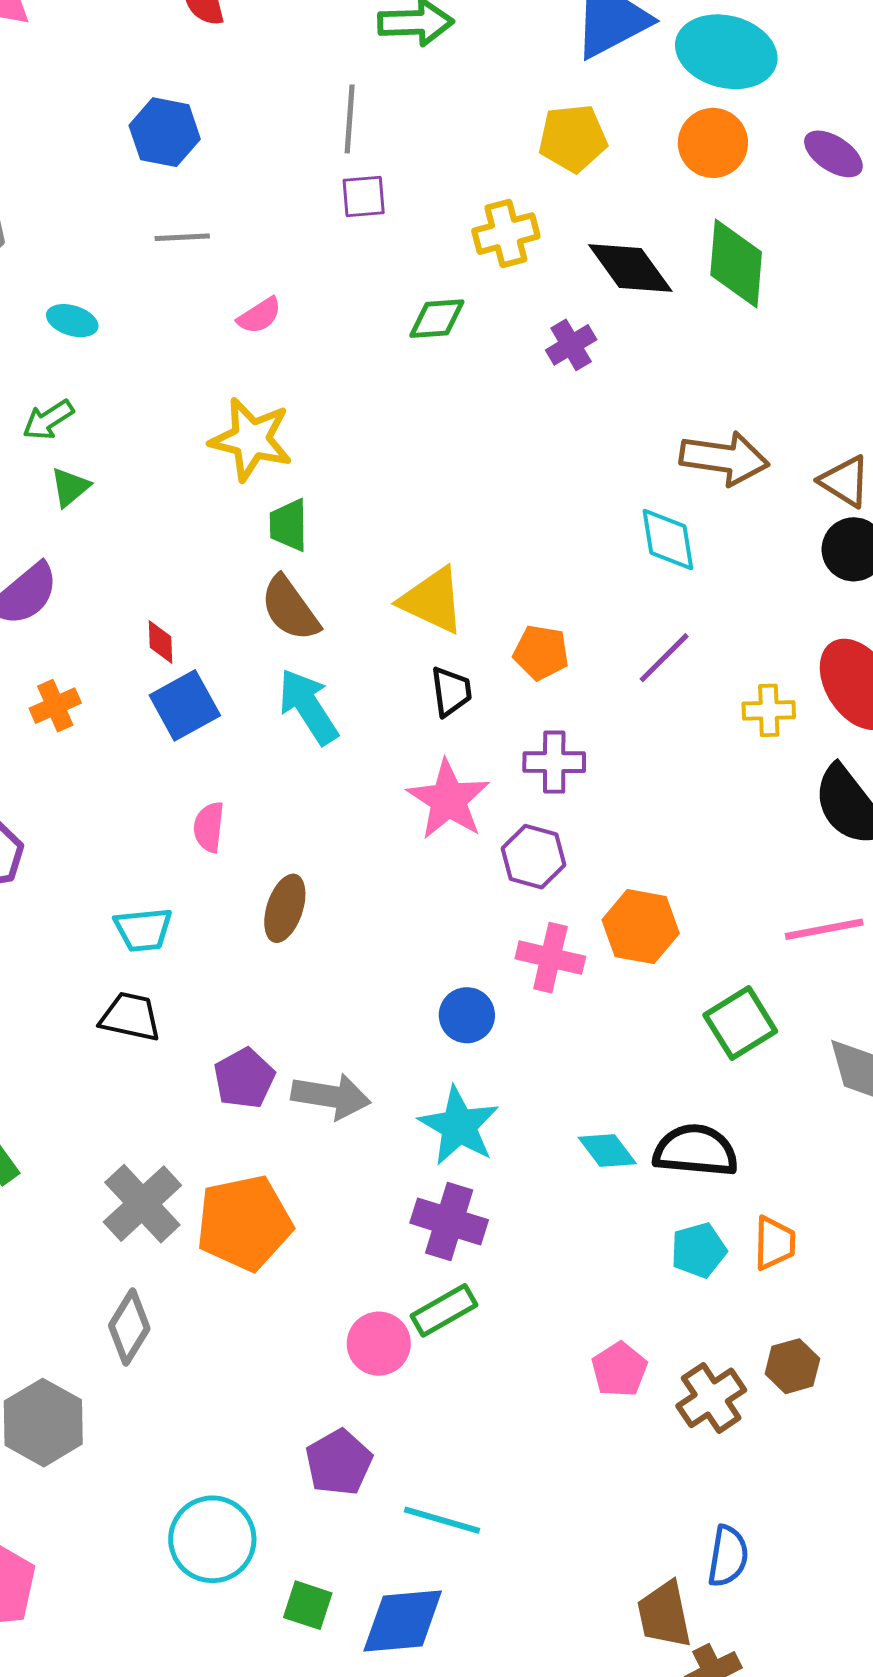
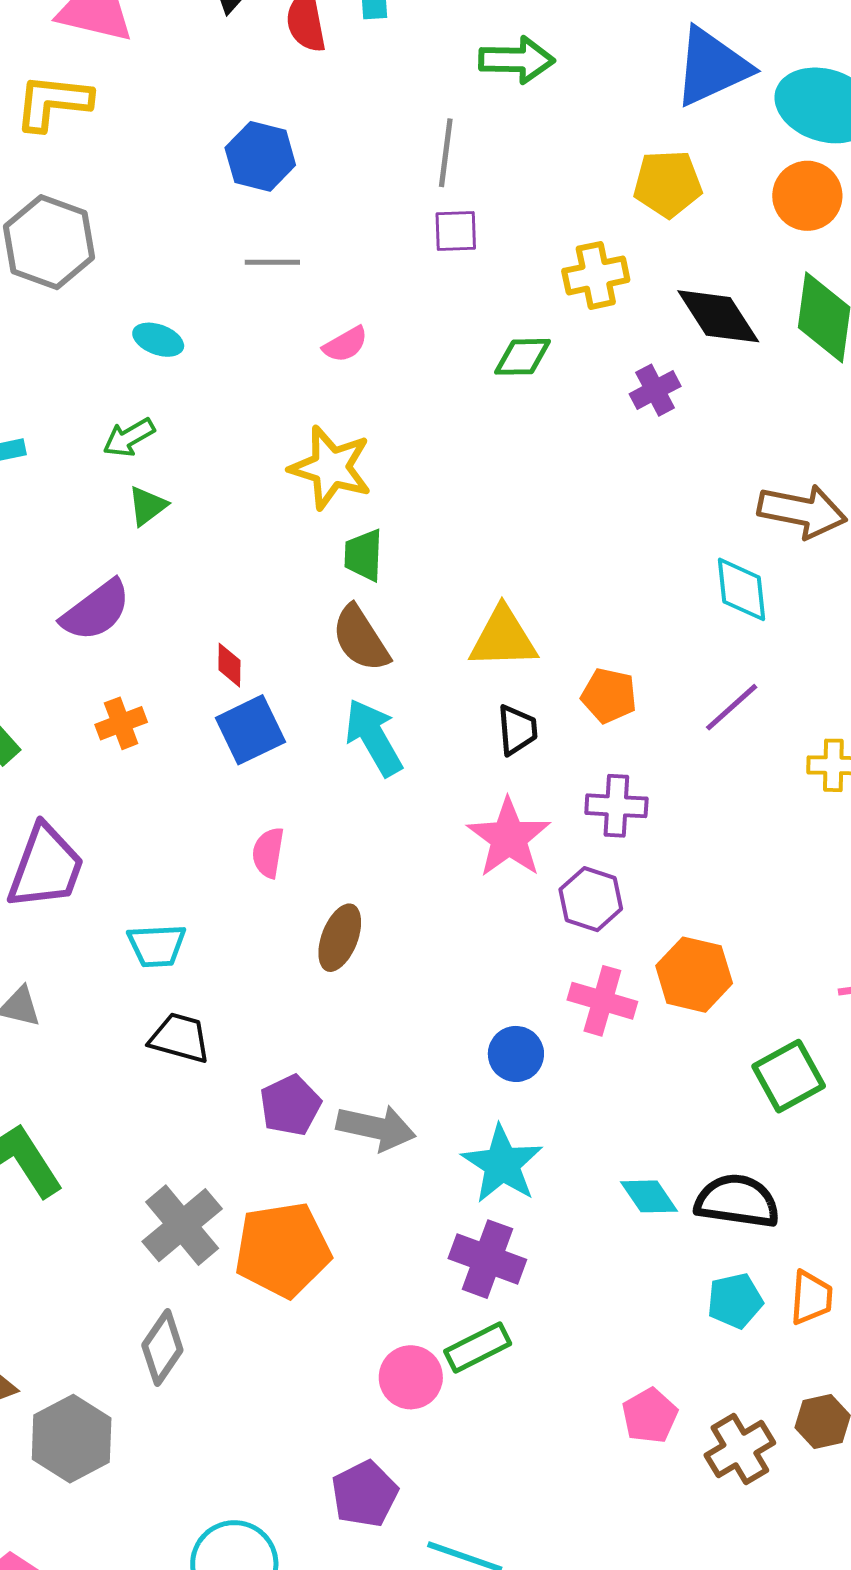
yellow triangle: (432, 600) -> (503, 638), turned -30
cyan trapezoid: (143, 930) -> (157, 946), moved

